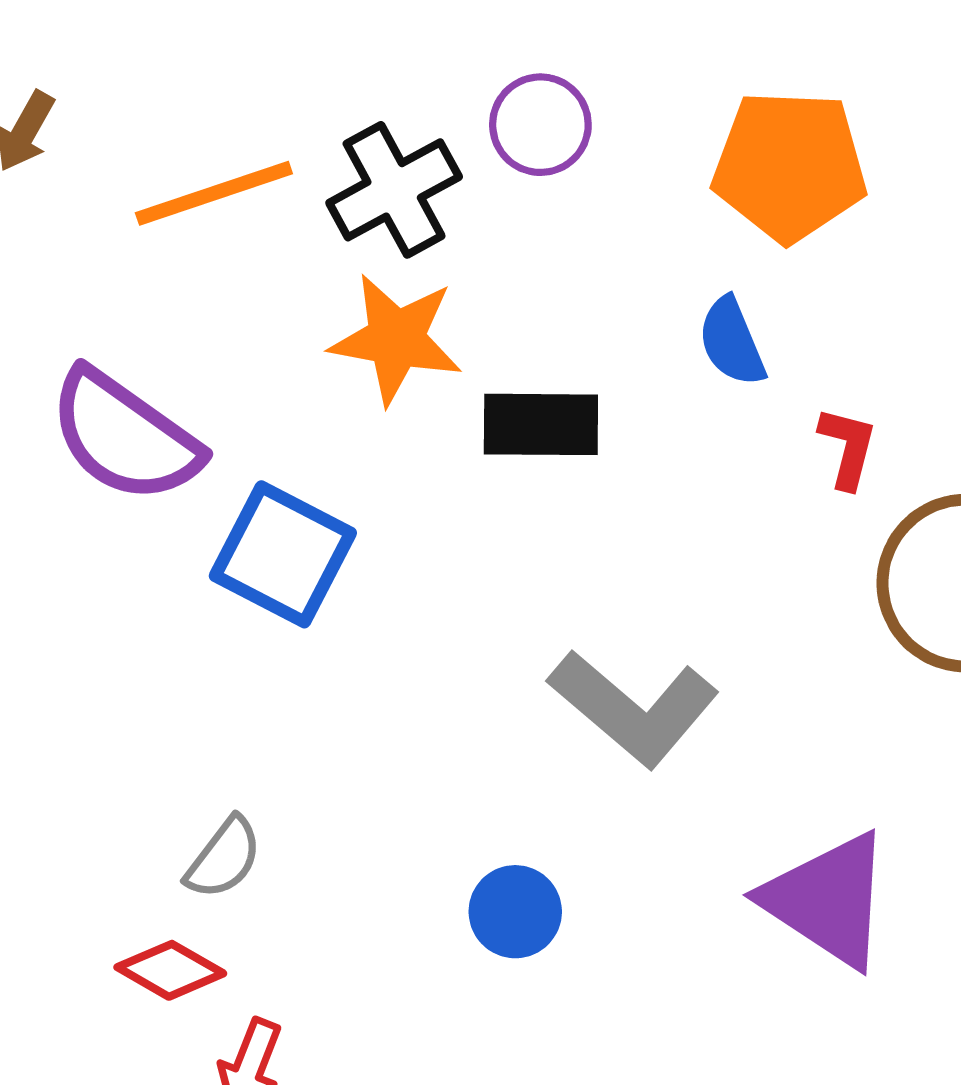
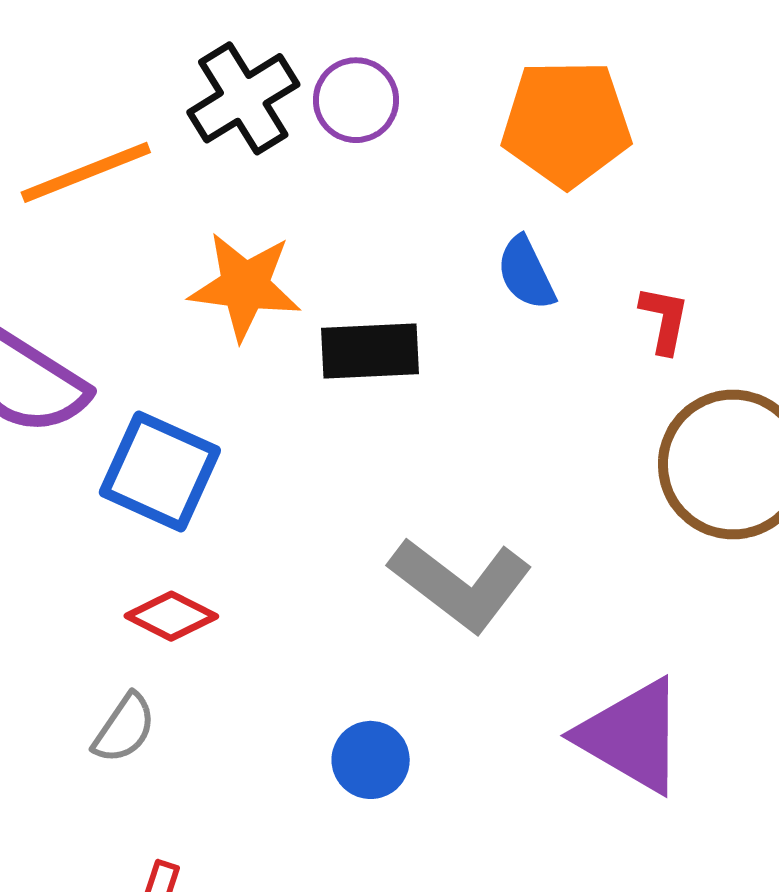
black cross: (394, 190) -> (243, 98), moved
red L-shape: (848, 448) -> (664, 320), moved
red diamond: (170, 970) -> (171, 616), moved

